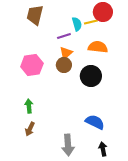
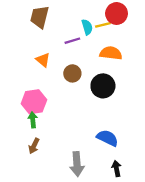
orange triangle: (66, 53) -> (43, 60), moved, turned -40
pink hexagon: (32, 65) -> (34, 102), moved

